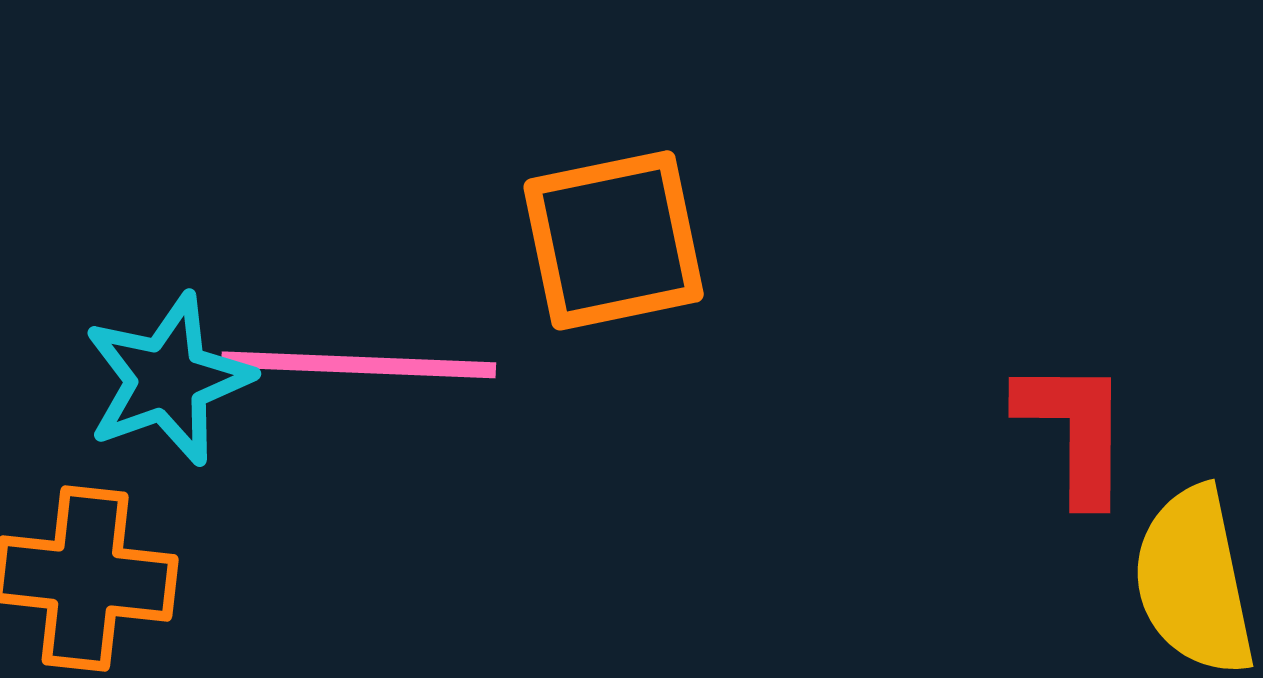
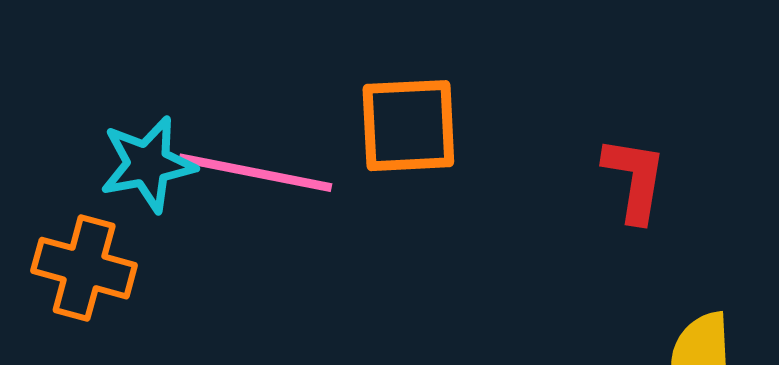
red L-shape: (1074, 430) -> (635, 179), moved

